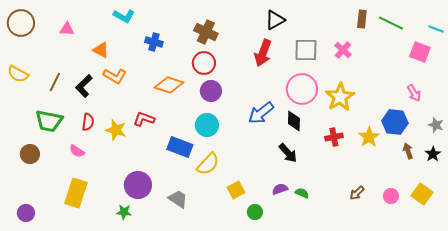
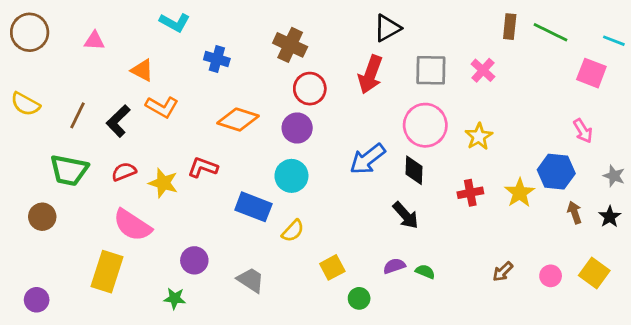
red circle: (204, 63) -> (310, 89), moved
yellow star: (340, 97) -> (479, 136), size x0.7
red semicircle: (88, 122) -> (124, 172), turned -120
pink semicircle: (77, 151) -> (132, 225), moved, size x1.8
yellow semicircle: (208, 164) -> (293, 231), size x0.7
purple circle: (138, 185) -> (194, 260), size x0.7

